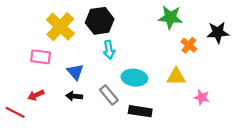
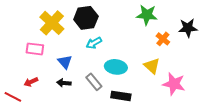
cyan arrow: (109, 50) -> (94, 43), turned 70
yellow triangle: (176, 76) -> (152, 66), turned 42
pink star: (202, 97) -> (174, 84), size x1.6

